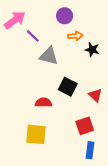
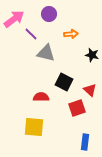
purple circle: (65, 16) -> (49, 14), moved
black star: (92, 50) -> (92, 55), moved
red square: (85, 126) -> (77, 108), moved

